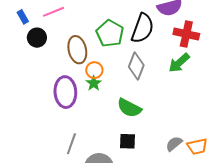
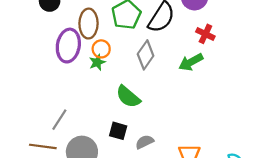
red cross: (186, 34) -> (205, 34), size x0.7
purple ellipse: (65, 92) -> (68, 46), moved
gray semicircle: (174, 144) -> (145, 142), moved

